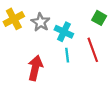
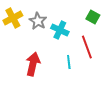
cyan line: (67, 55) -> (69, 62), moved

